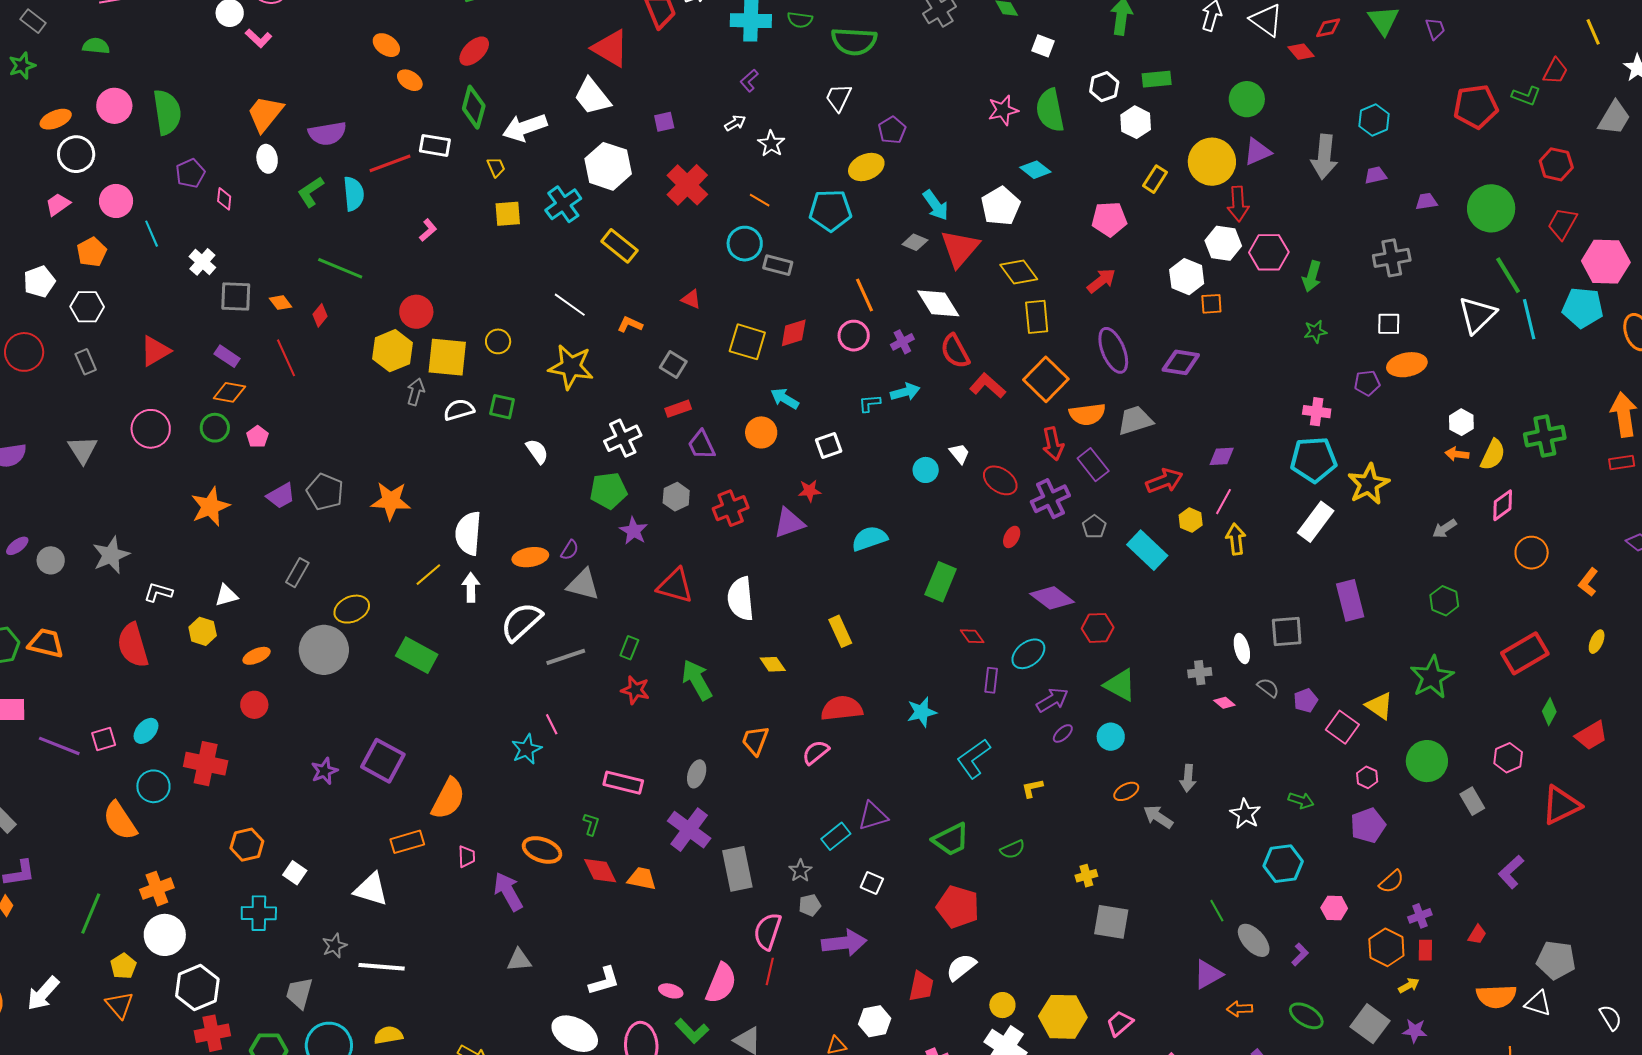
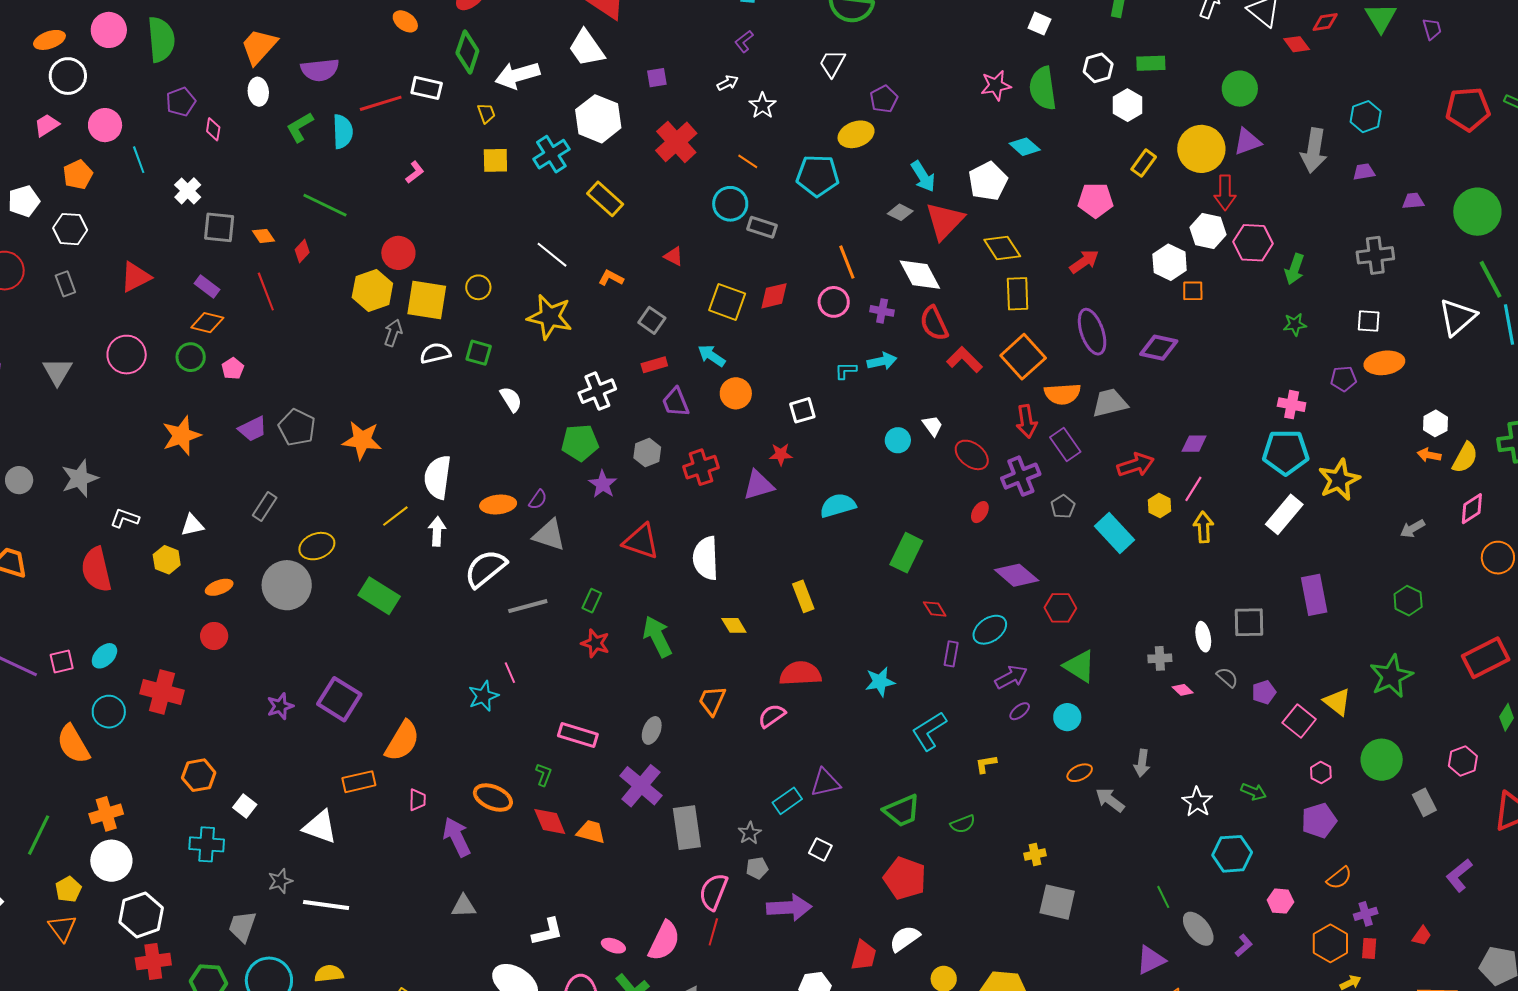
purple cross: (902, 342) -> (882, 311), turned 35
cyan arrow: (785, 399) -> (712, 356), moved

